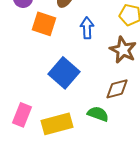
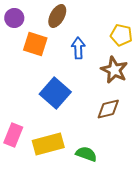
green semicircle: (98, 114) -> (86, 154), moved

